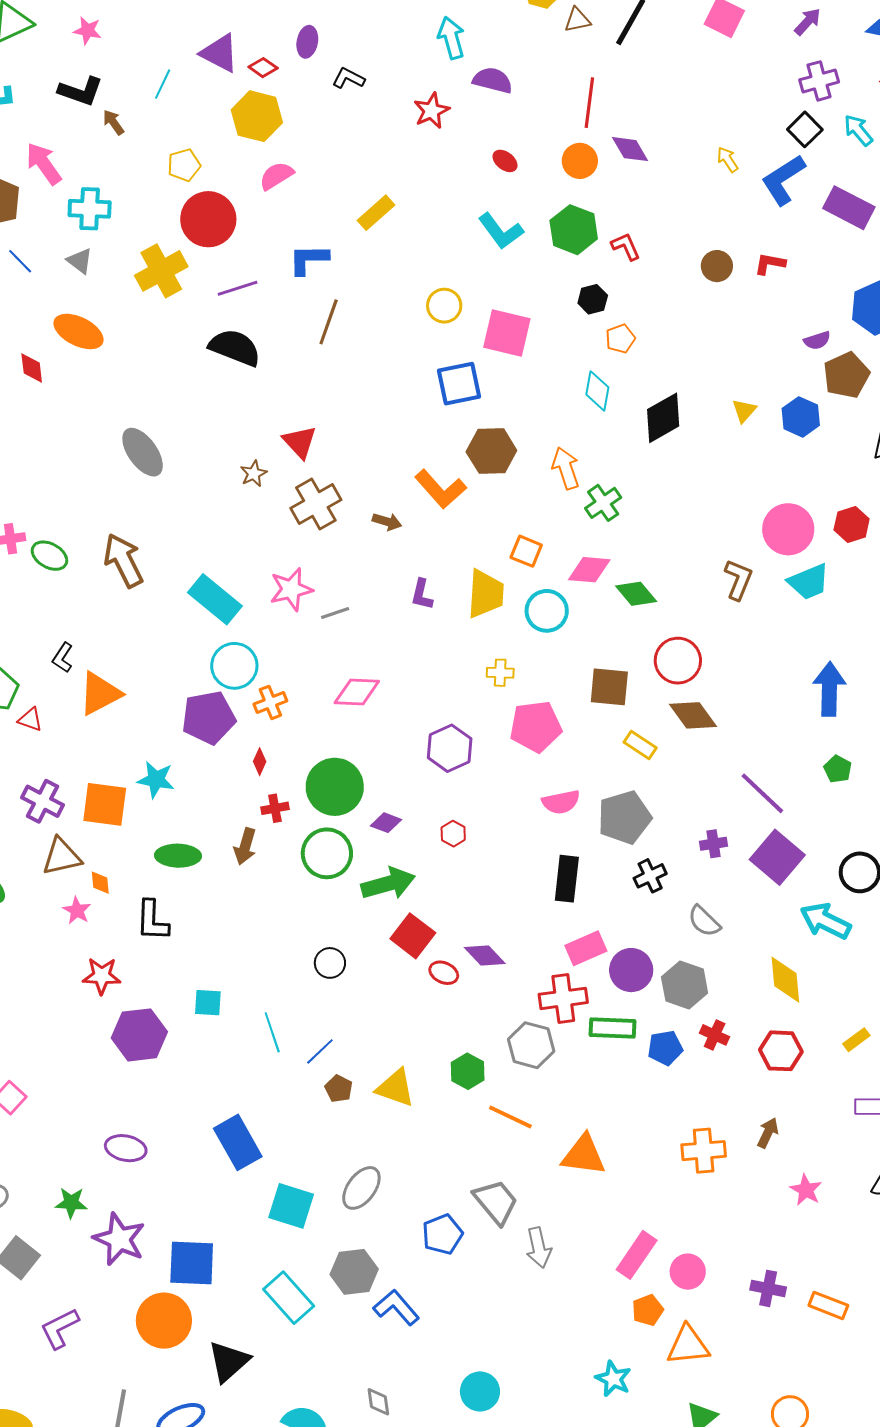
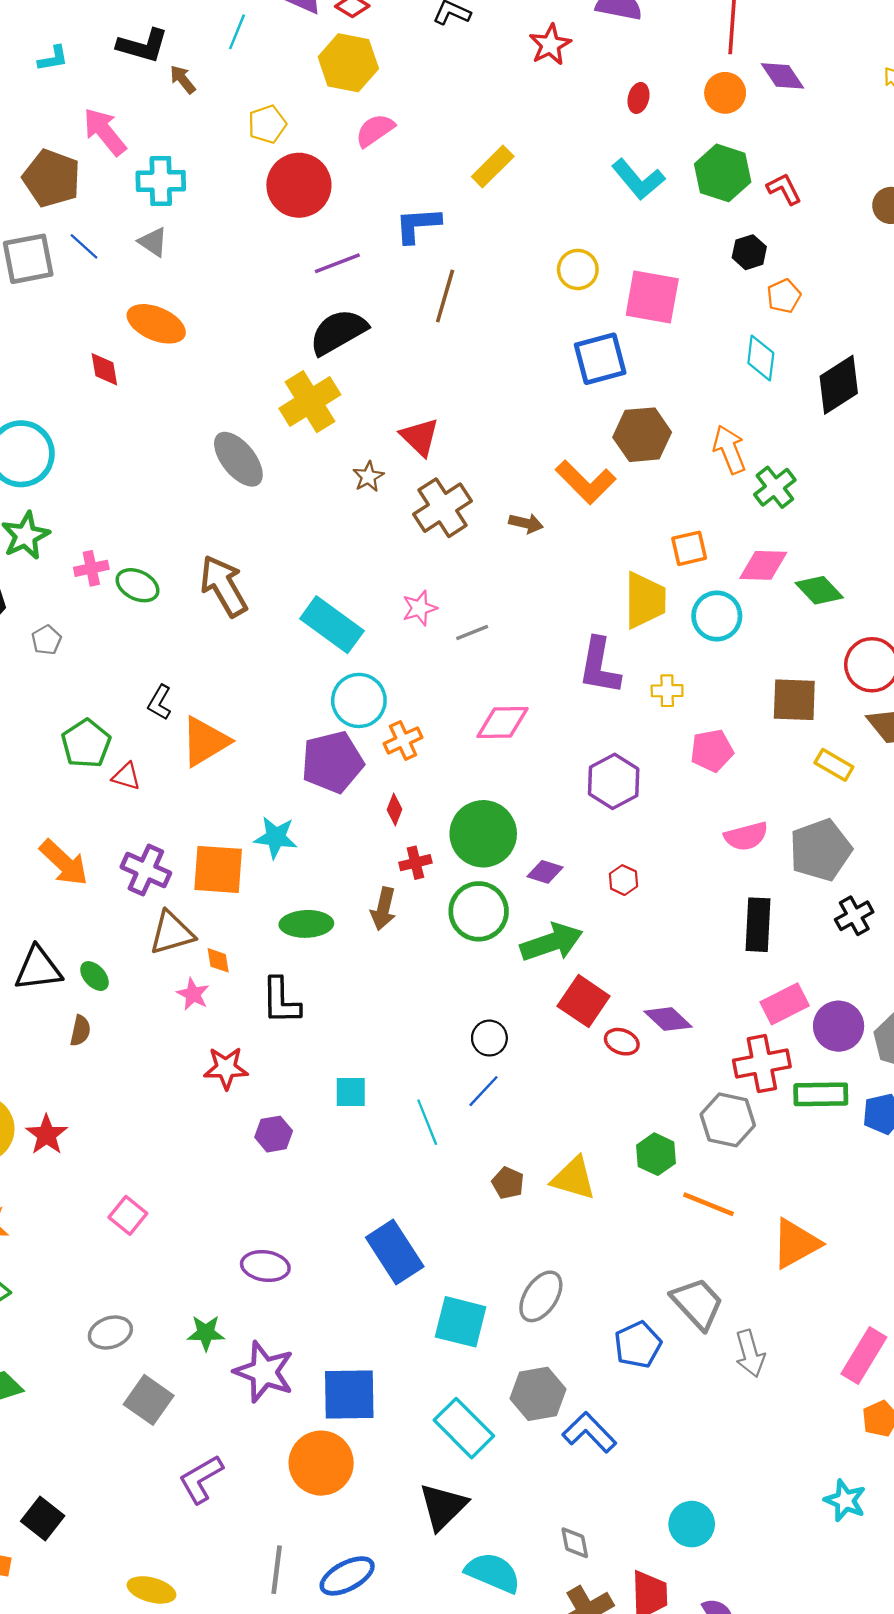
red ellipse: (505, 161) -> (639, 98), turned 70
yellow cross: (161, 271) -> (310, 402), moved
black semicircle: (235, 347) -> (338, 332), turned -48
orange square: (526, 551) -> (689, 548), turned -32
pink star: (291, 589) -> (420, 608), size x0.7
purple L-shape: (422, 594) -> (599, 666), moved, size x1.6
pink pentagon: (536, 727) -> (712, 751), size x0.7
purple hexagon: (139, 1035) -> (274, 1134), size x0.6
blue line: (320, 1051) -> (484, 1091), moved
orange triangle: (584, 1155) -> (796, 1244), turned -33
black triangle: (229, 1361) -> (443, 1507), moved

